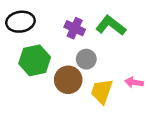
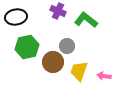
purple cross: (75, 28) -> (58, 11), moved
pink arrow: (134, 82) -> (104, 76), moved

